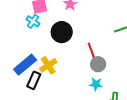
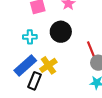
cyan cross: (33, 21) -> (30, 37), moved, turned -32

